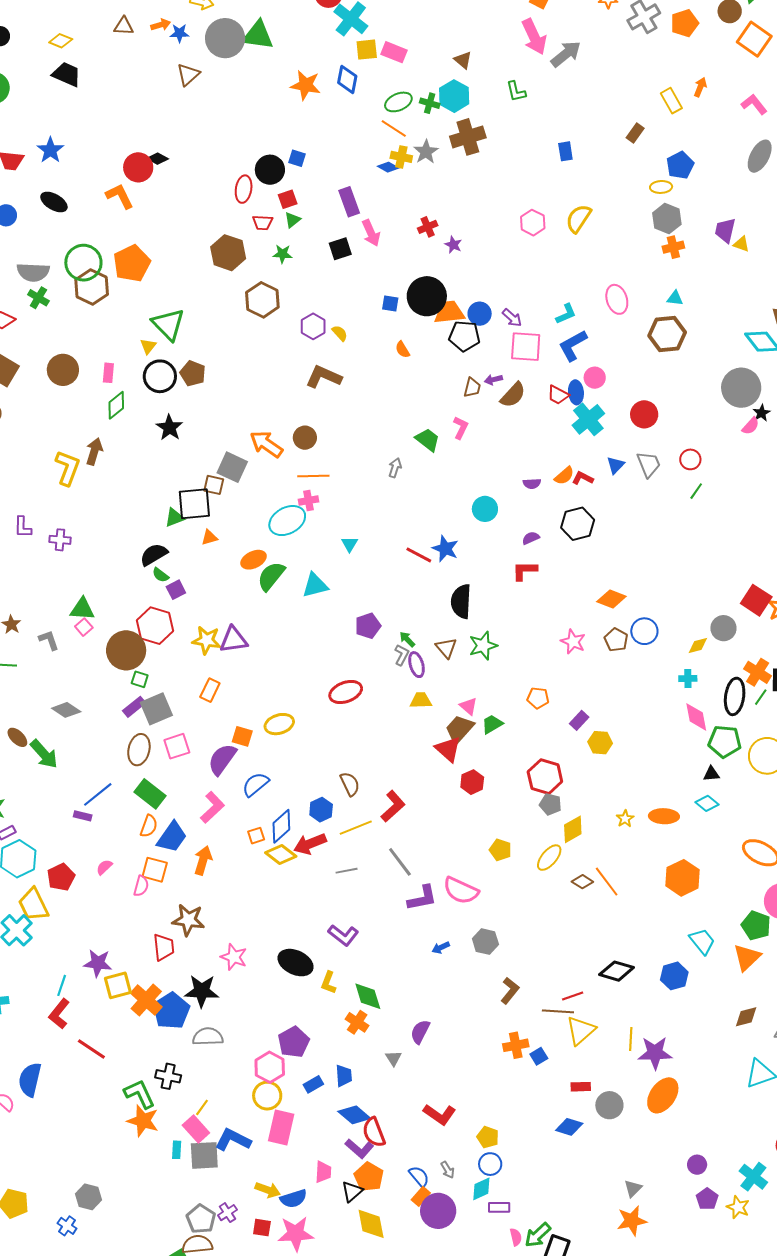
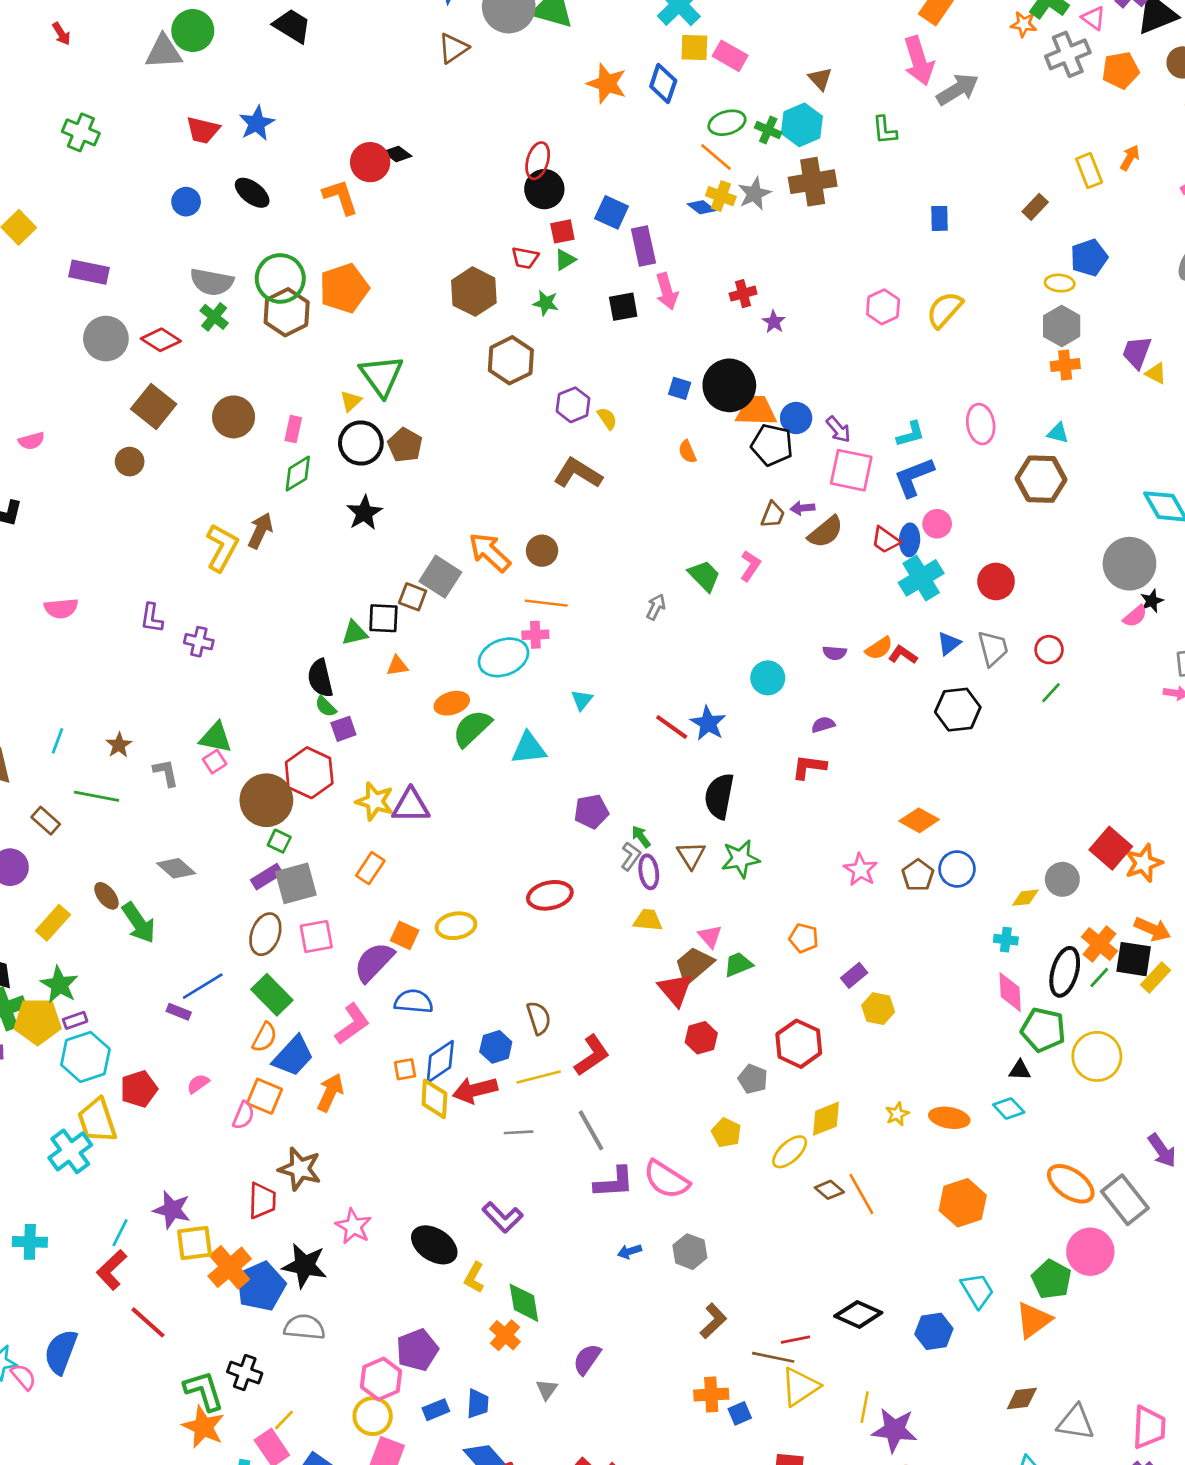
blue square: (297, 158) -> (612, 212), moved, size x1.4
red ellipse: (244, 189) -> (538, 161), moved
black square: (194, 504) -> (383, 618), size x0.7
black hexagon: (578, 524) -> (958, 710), moved
black semicircle: (154, 555) -> (320, 678), turned -80
blue semicircle: (256, 784) -> (414, 1001), turned 36
gray pentagon: (550, 804) -> (753, 1079), moved
yellow diamond: (281, 854) -> (434, 1099), turned 48

